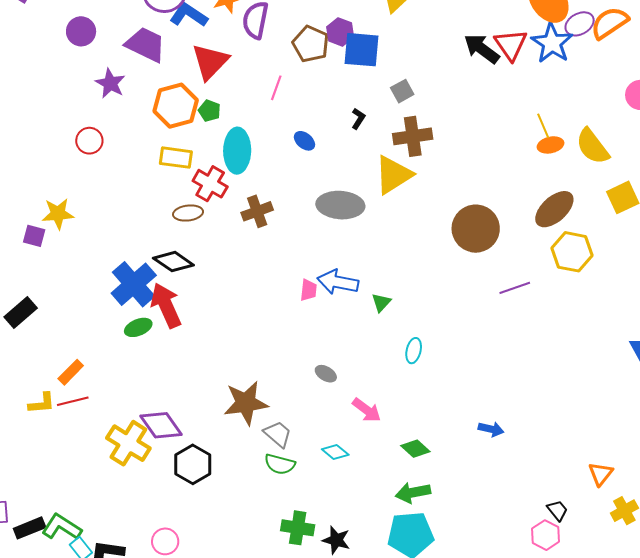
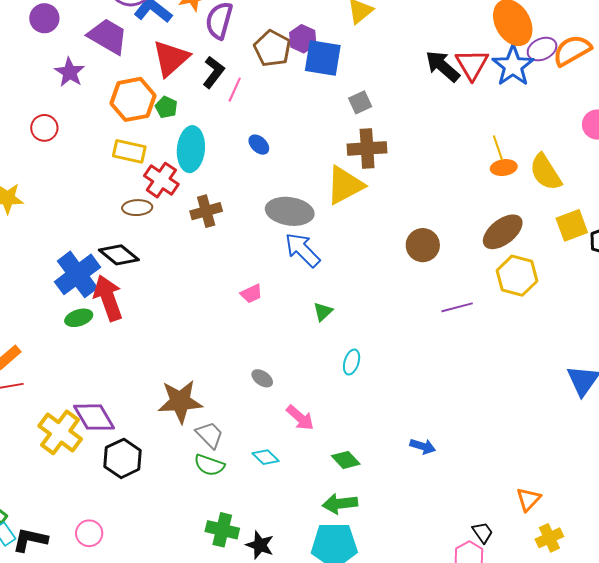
black L-shape: (358, 119) -> (213, 72), moved, size x1.5
brown circle: (476, 229) -> (423, 245), size x0.7
blue arrow: (338, 282) -> (303, 250), moved, turned 30
pink trapezoid: (309, 290) -> (251, 294), turned 55

